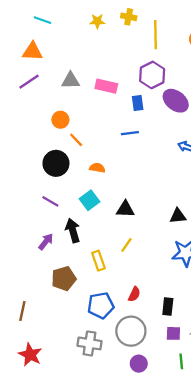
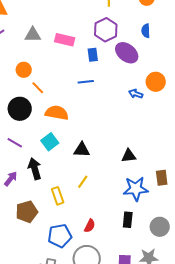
orange semicircle: (97, 168) -> (57, 113), size x1.6
black rectangle: (168, 307) -> (128, 220), moved

